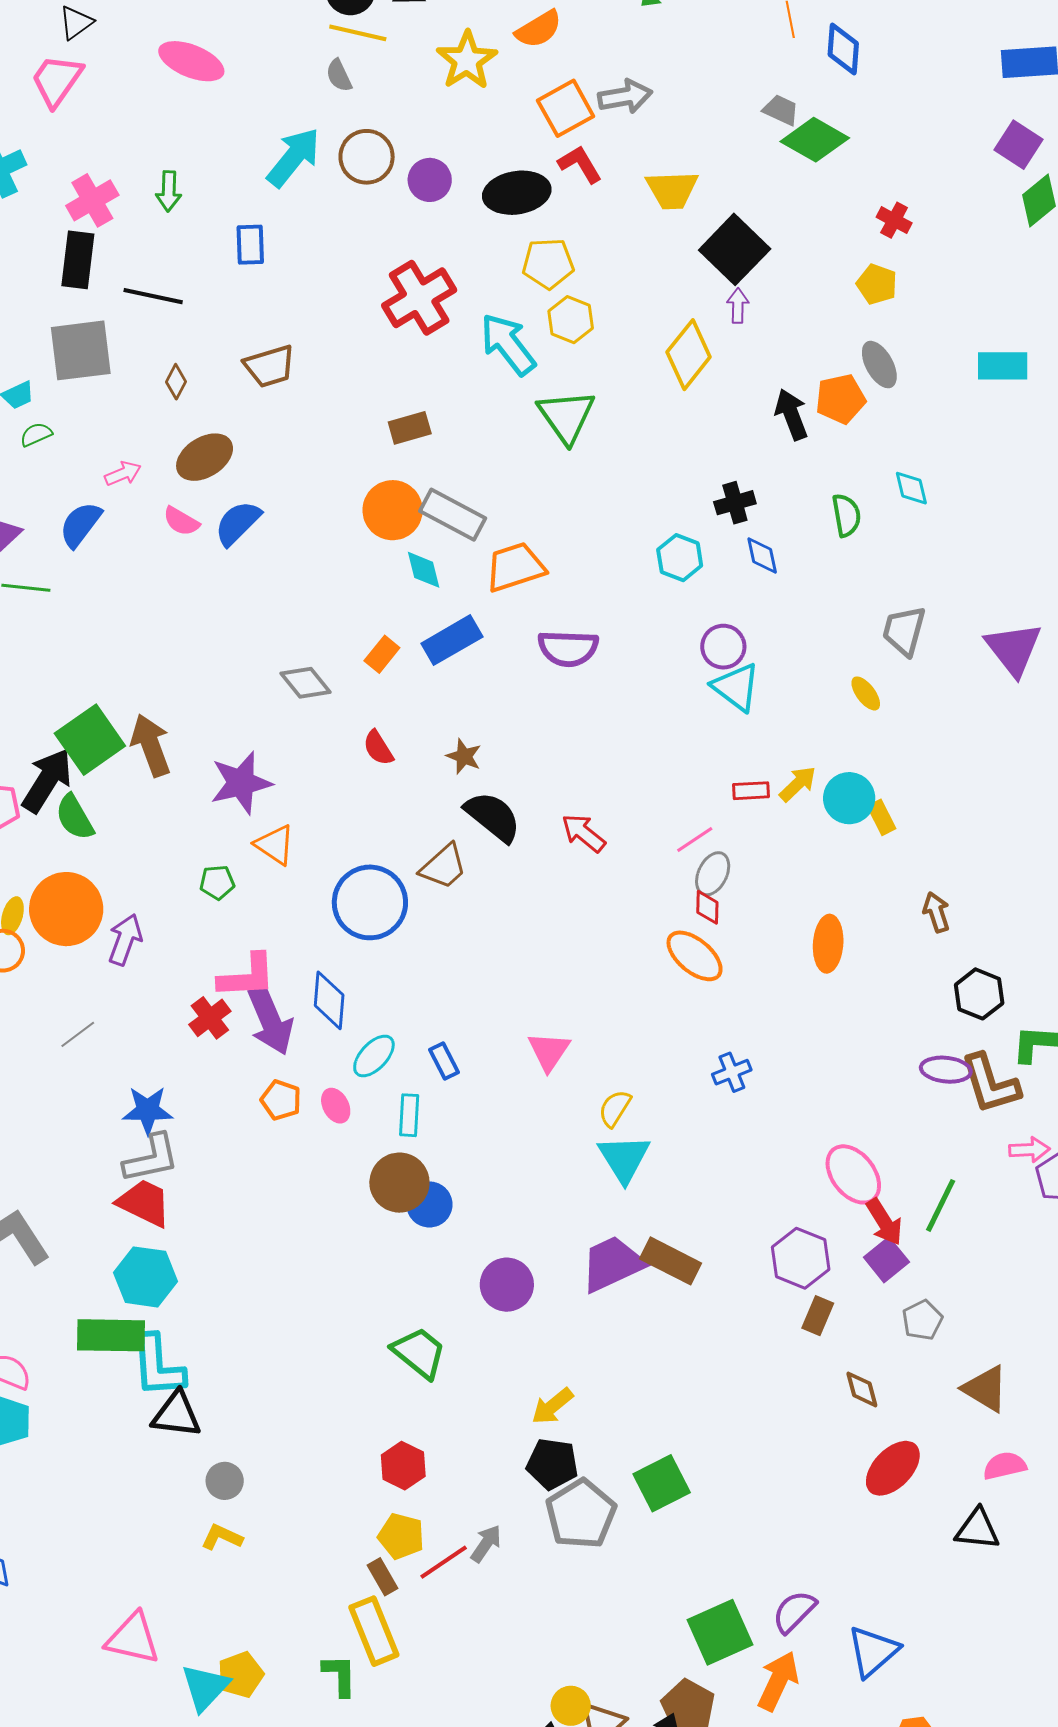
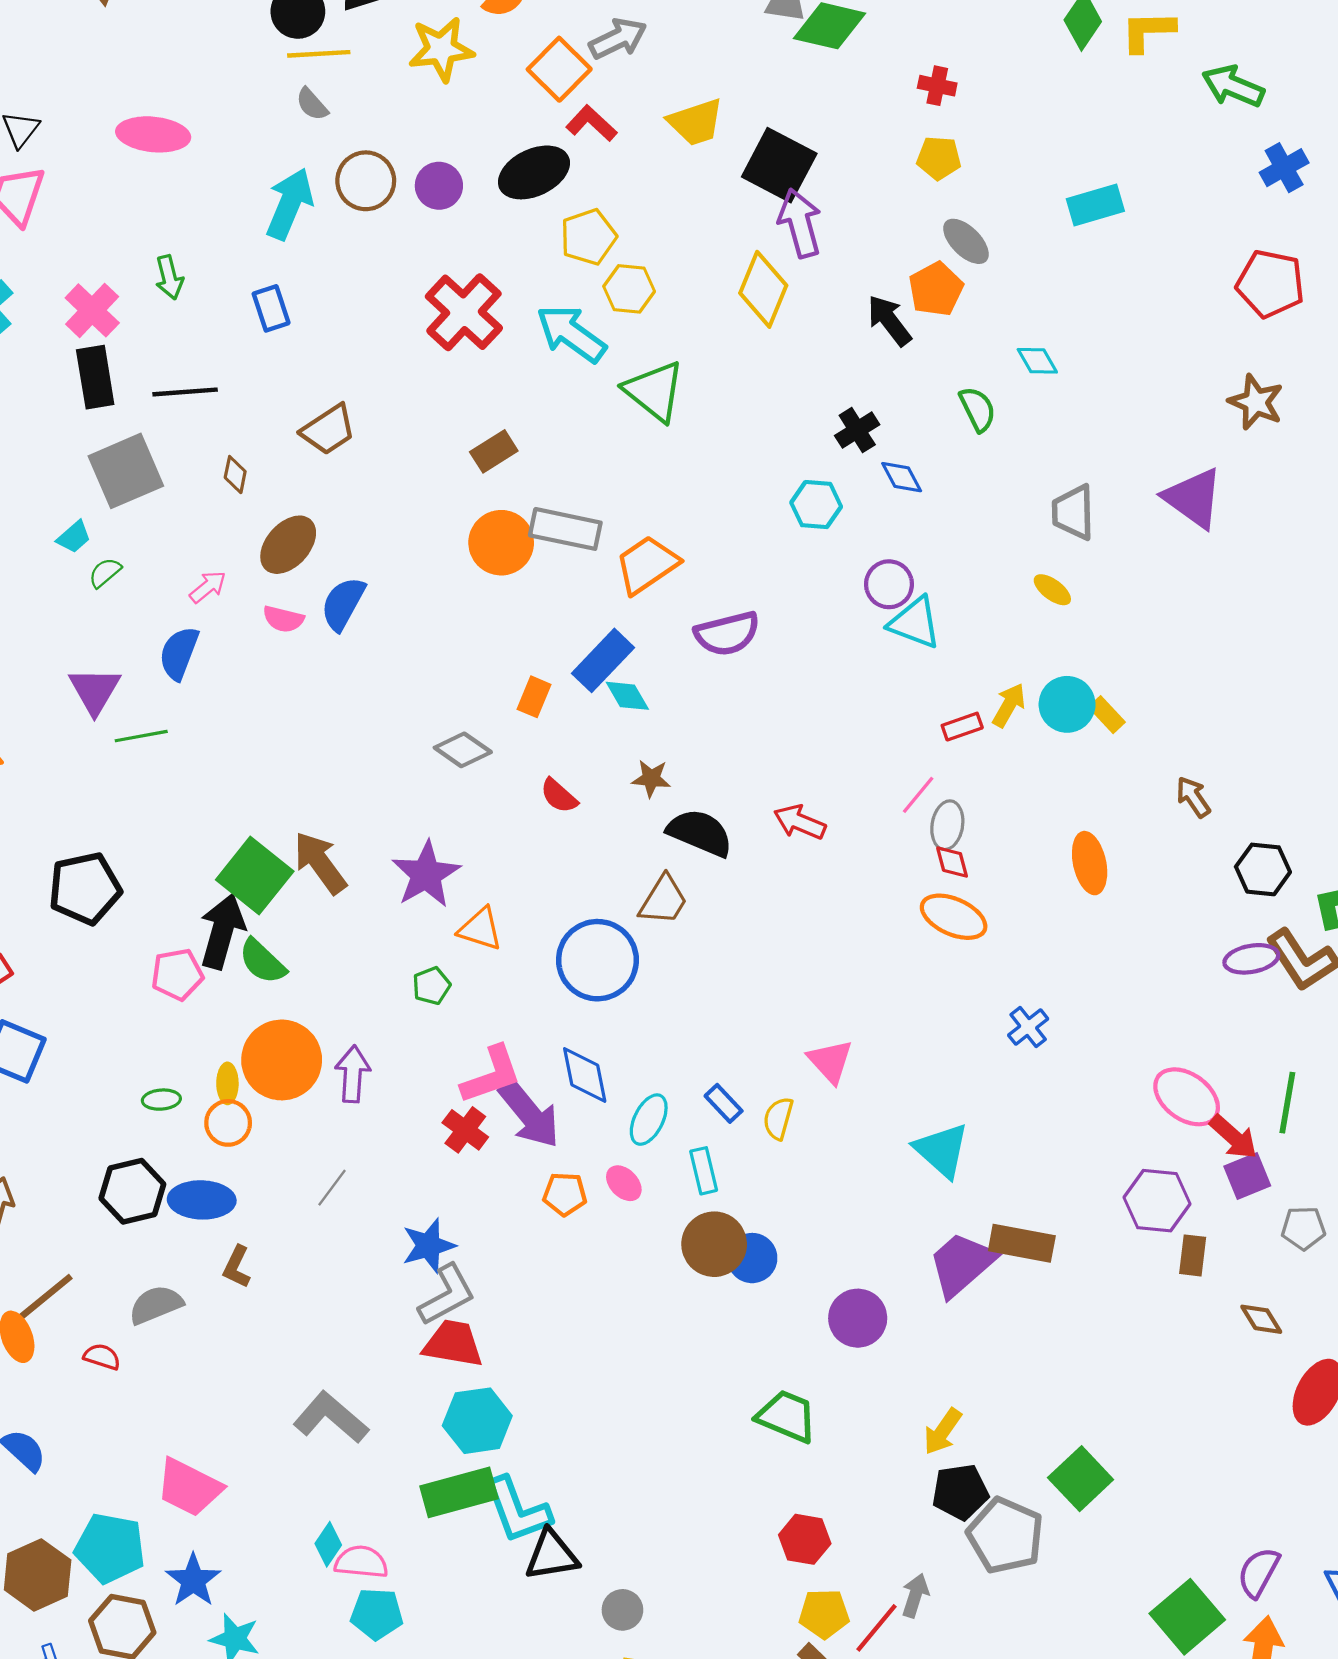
yellow star: (467, 60) -> (441, 49), turned -30
purple arrow: (738, 306) -> (800, 223), size x1.8
cyan diamond: (424, 570) -> (627, 696), moved
yellow semicircle: (615, 1108) -> (778, 1118), moved
purple square: (886, 1260) -> (1247, 1176), turned 33
gray pentagon: (922, 1320) -> (1303, 1228), turned -30

